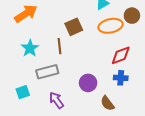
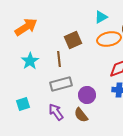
gray rectangle: (47, 72) -> (61, 84), moved
brown semicircle: (107, 103) -> (81, 115), moved

